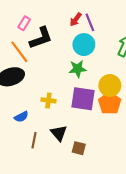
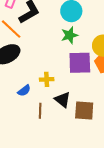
yellow cross: (48, 100) -> (47, 79), moved
brown square: (79, 148) -> (84, 111), size x1.5

